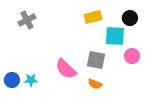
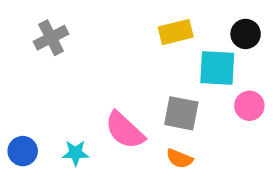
cyan star: (31, 80) -> (76, 153), moved

